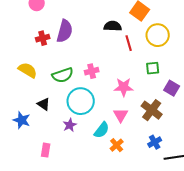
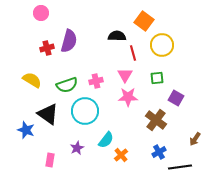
black triangle: (44, 104) -> (48, 114), size x1.6
pink triangle: (121, 115) -> (125, 75), moved
purple star: (70, 125) -> (77, 148), moved

